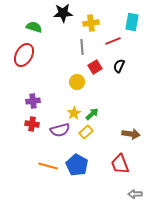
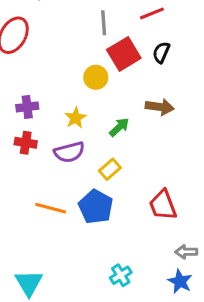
red square: (95, 67) -> (124, 54), size x1.5
yellow star: (74, 113) -> (76, 118), moved
yellow rectangle: (86, 132) -> (110, 169), moved
brown arrow: (131, 134) -> (160, 107), moved

